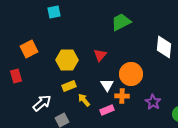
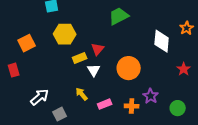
yellow hexagon: (67, 60) -> (65, 34), moved
white triangle: (107, 85) -> (94, 70), moved
yellow rectangle: (69, 86) -> (80, 58), moved
orange cross: (122, 96) -> (132, 106), moved

